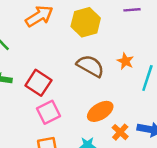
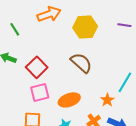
orange star: (125, 61) -> (107, 100), moved
orange ellipse: (100, 111) -> (69, 100), moved

